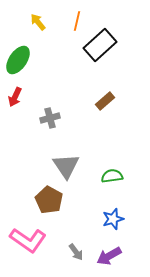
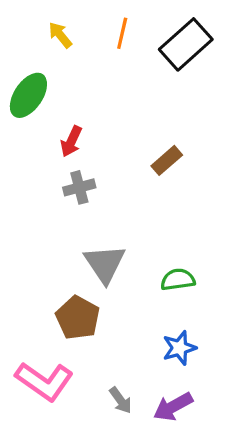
black rectangle: (100, 45) -> (186, 44), moved
red arrow: (15, 97) -> (71, 141), moved

